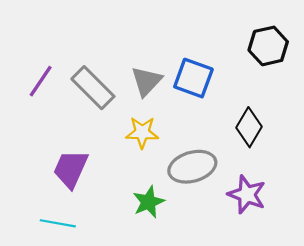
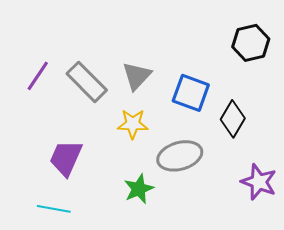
blue square: (193, 78) -> (191, 93), moved
purple star: (247, 194) -> (259, 182), moved

